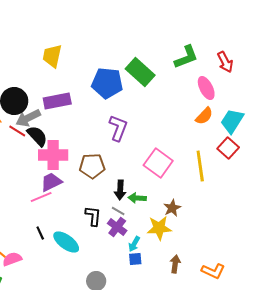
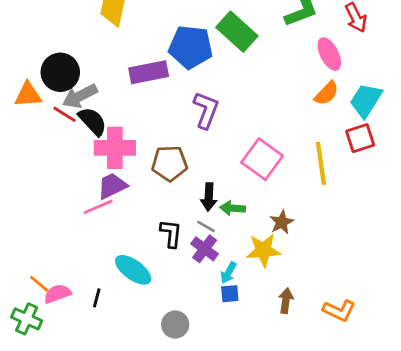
purple rectangle: (57, 101) -> (149, 72), moved
red square: (228, 148) -> (360, 138), turned 30
black line: (40, 233) -> (97, 298), moved, turned 40

